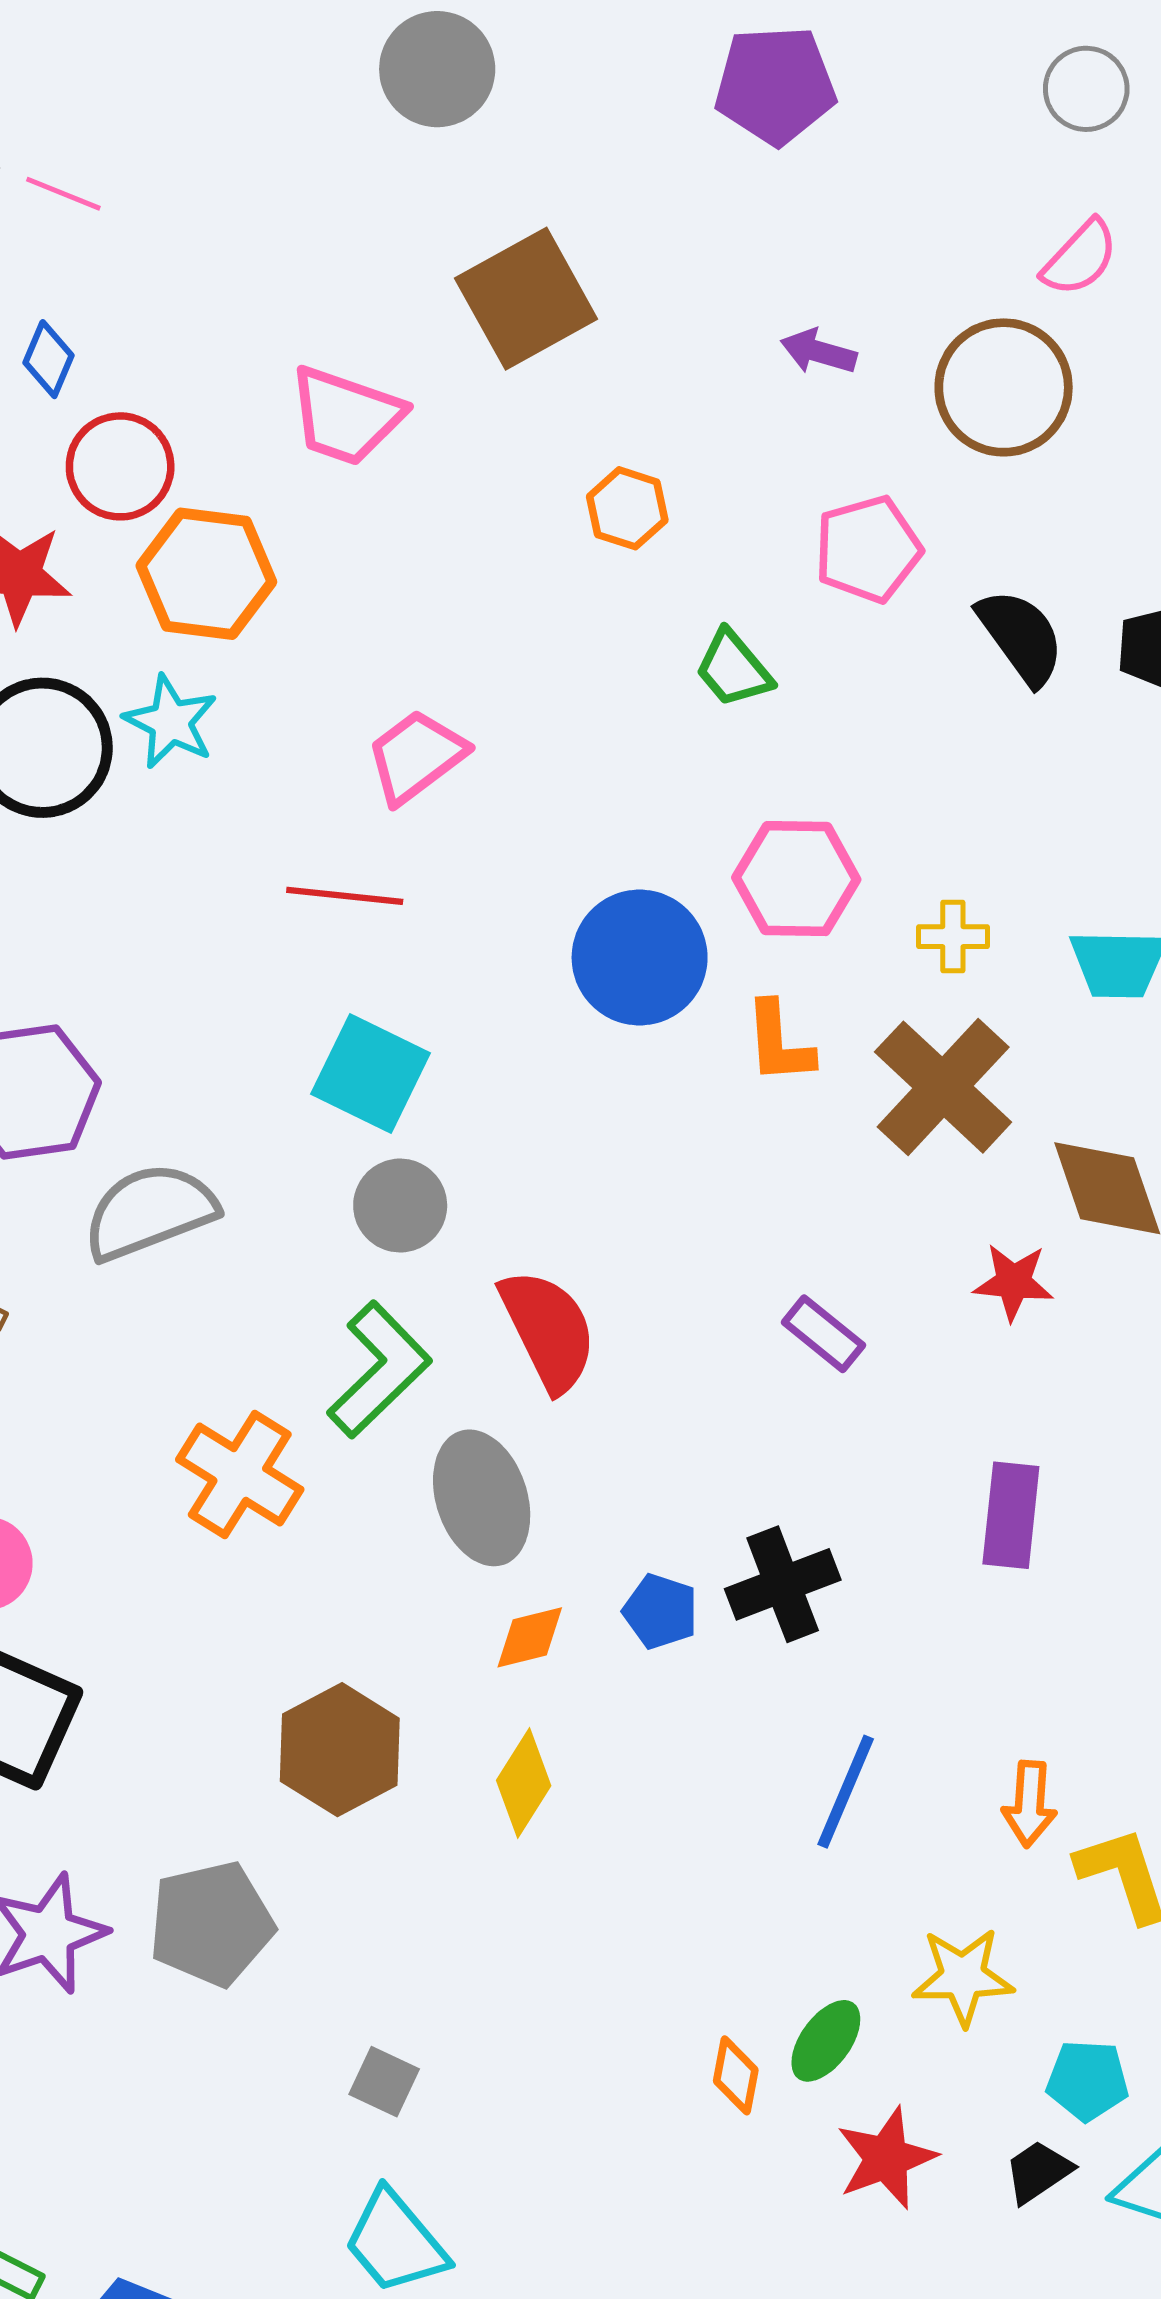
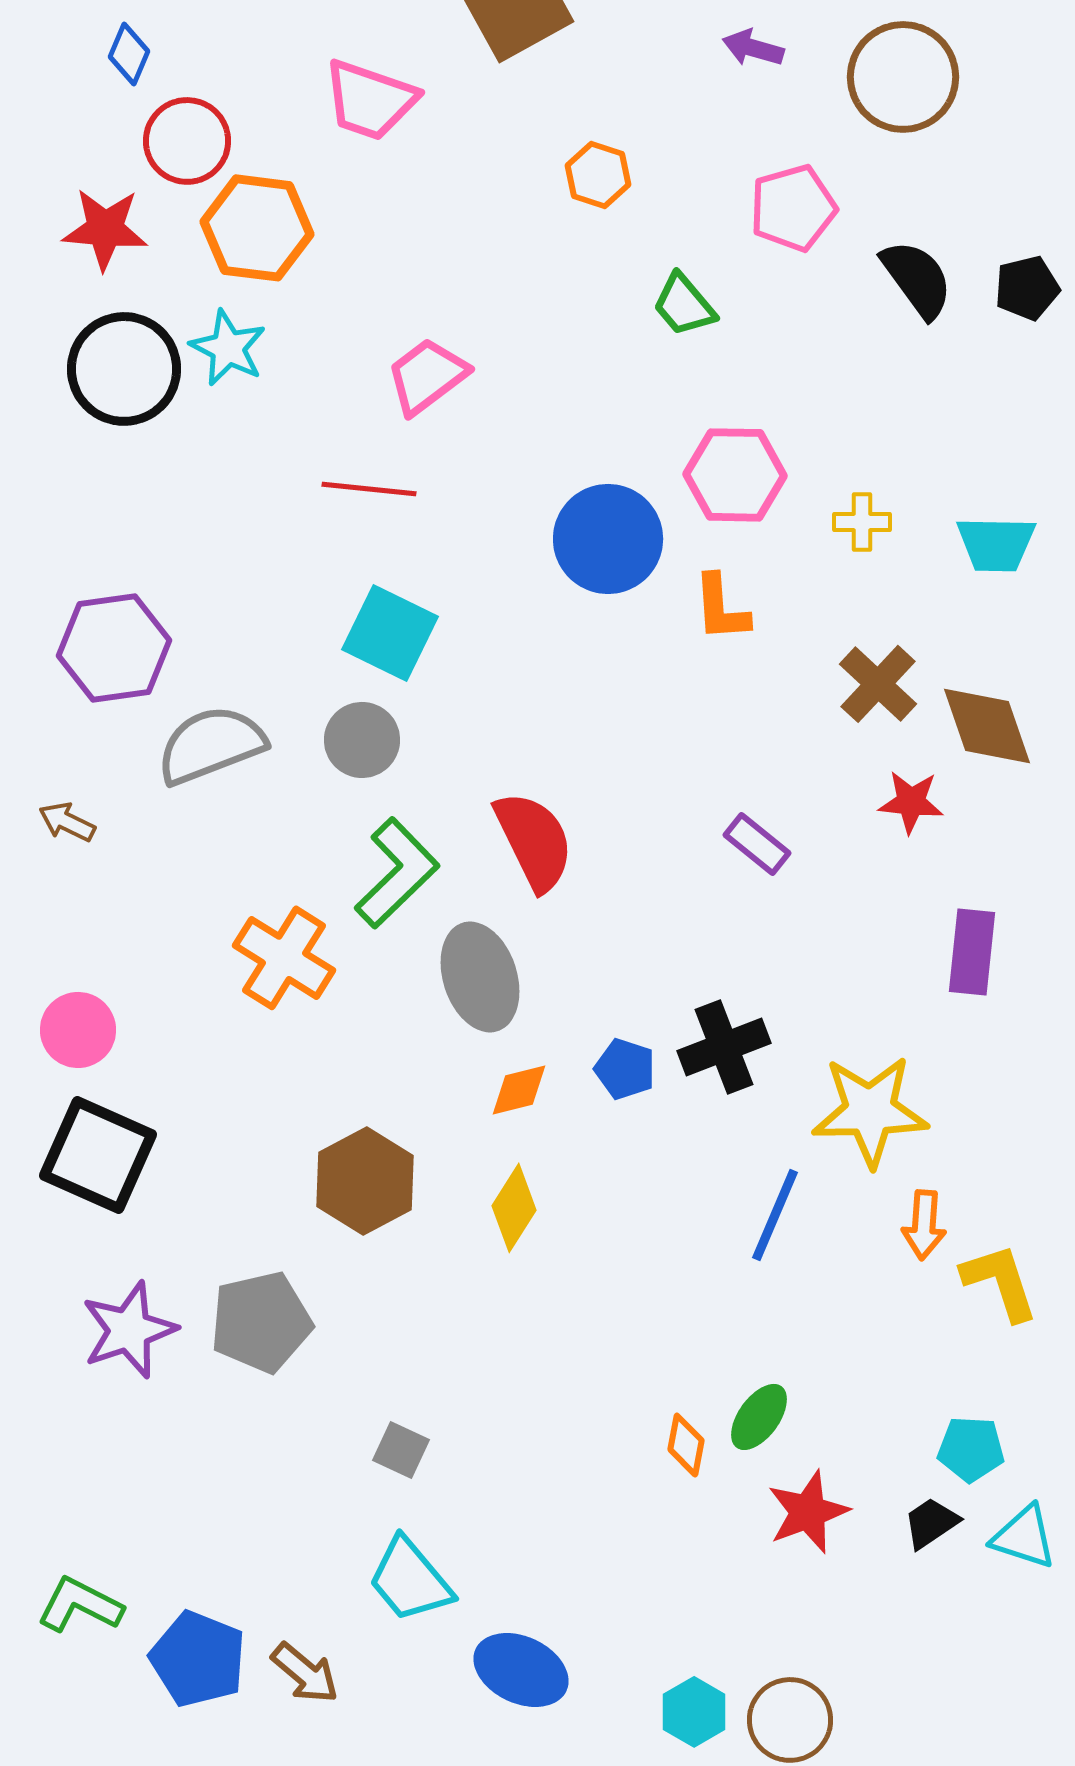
brown cross: (943, 1087) -> (878, 684), moved, size x0.7
gray circle: (400, 1206) -> (362, 740), moved
purple rectangle: (1011, 1515) -> (972, 952), moved
yellow star: (963, 1977) -> (870, 1111), moved, size x1.4

